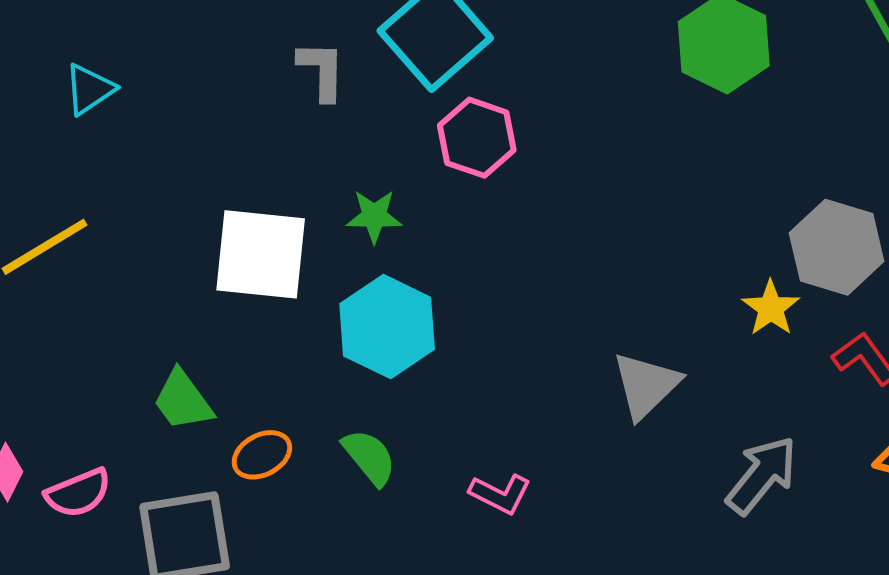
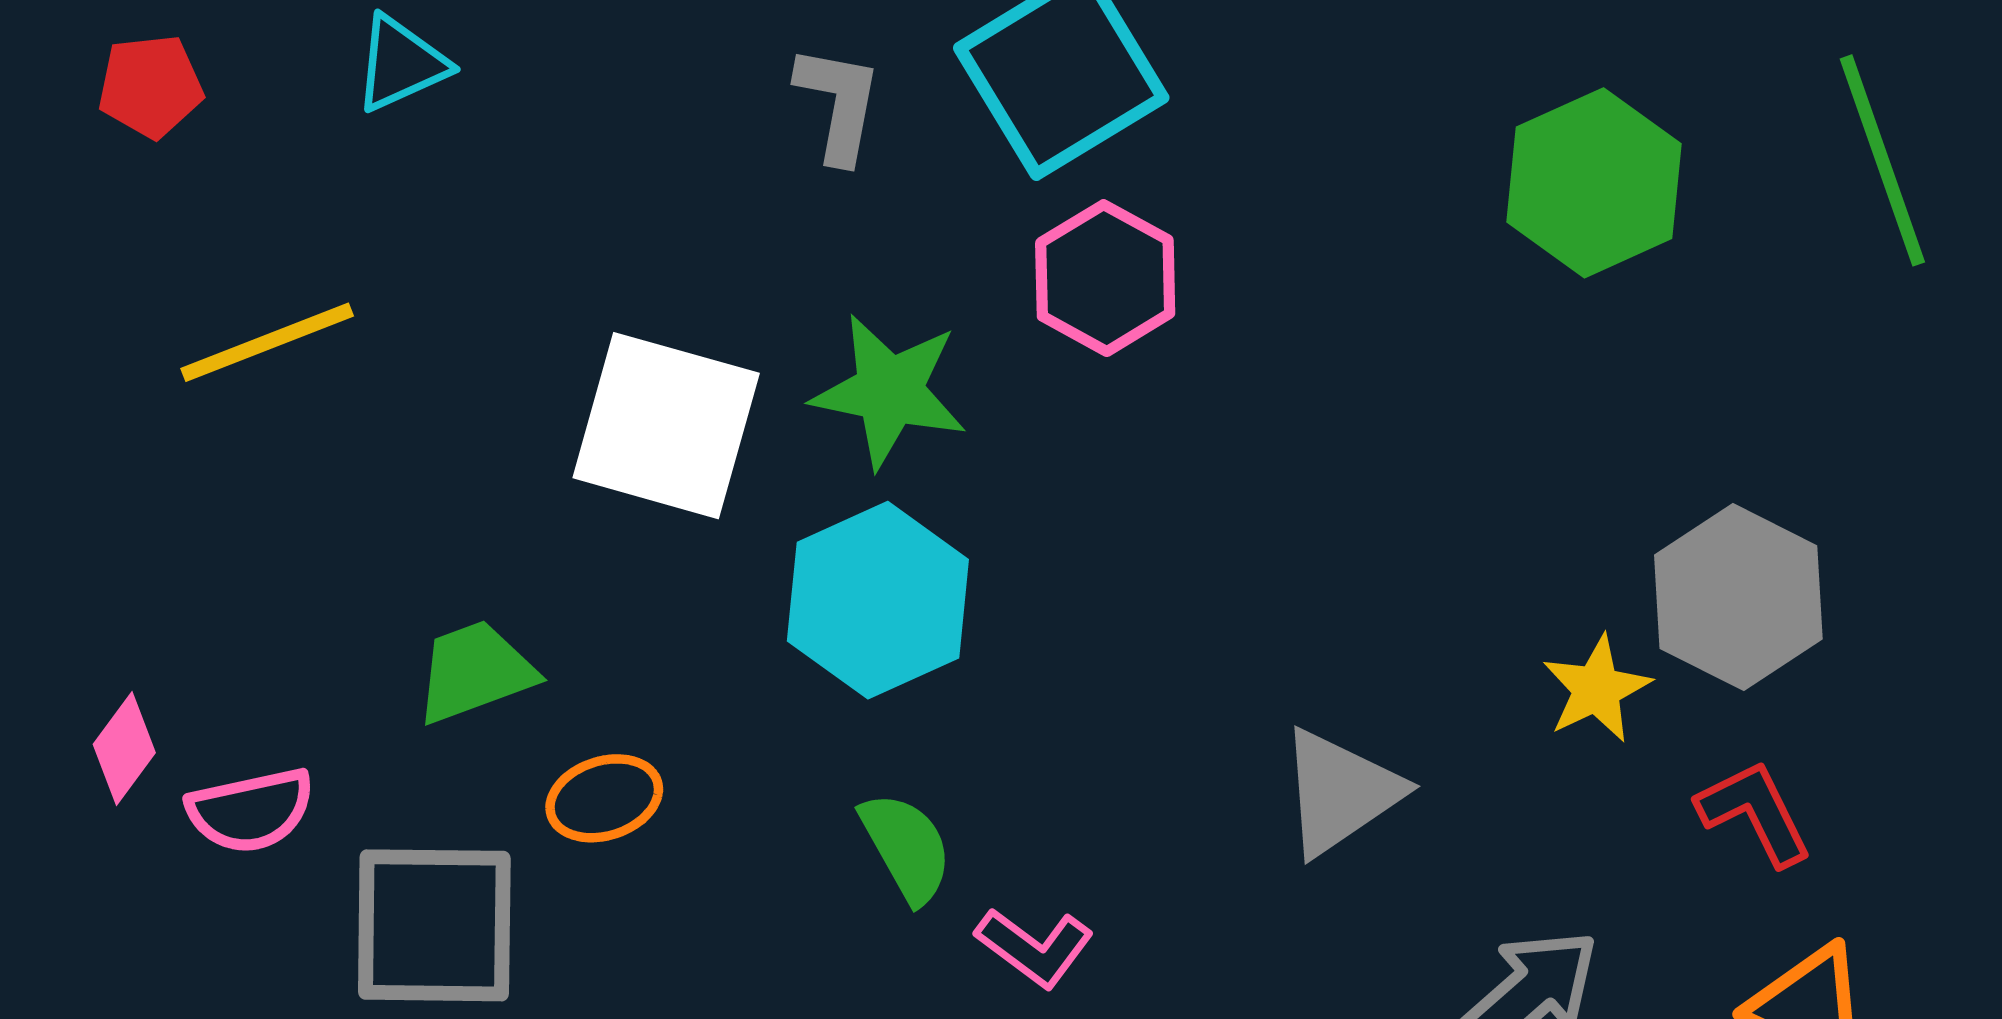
green star: (374, 216) -> (889, 391), size x1.5
green trapezoid: (183, 400) -> (475, 672), turned 96
green semicircle: (369, 457) -> (906, 847), moved

